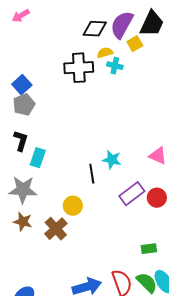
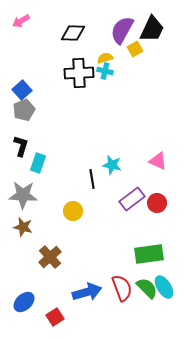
black diamond: (95, 29) -> (73, 33), moved
cyan cross: (115, 66) -> (105, 71), moved
brown cross: (56, 229) -> (50, 257), moved
green rectangle: (149, 249) -> (149, 254), size x1.8

